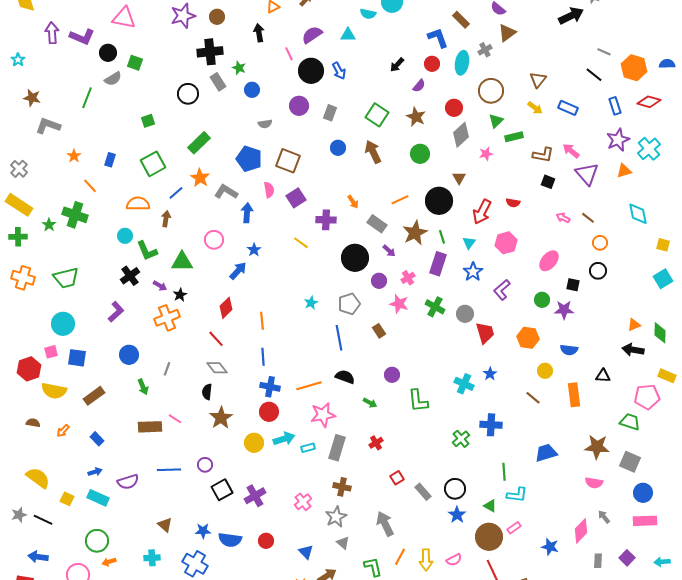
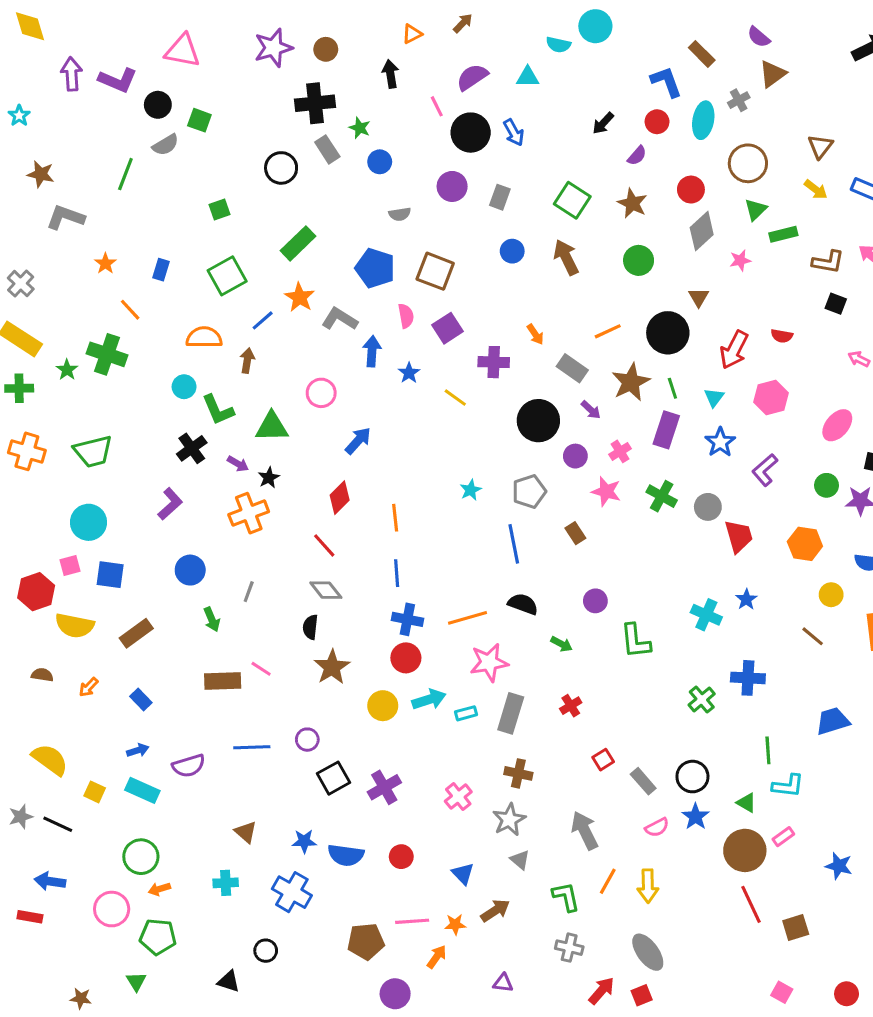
blue star: (254, 250) -> (409, 373), moved
pink semicircle: (454, 560) -> (657, 827), moved

